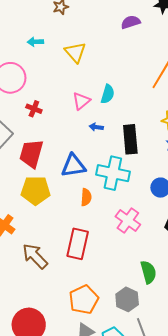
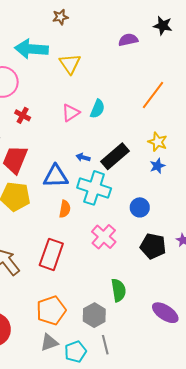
cyan arrow: (35, 42) -> (31, 49), size x2.0
blue arrow: (96, 127) -> (83, 157), moved
black rectangle: (130, 139) -> (115, 156), turned 48

